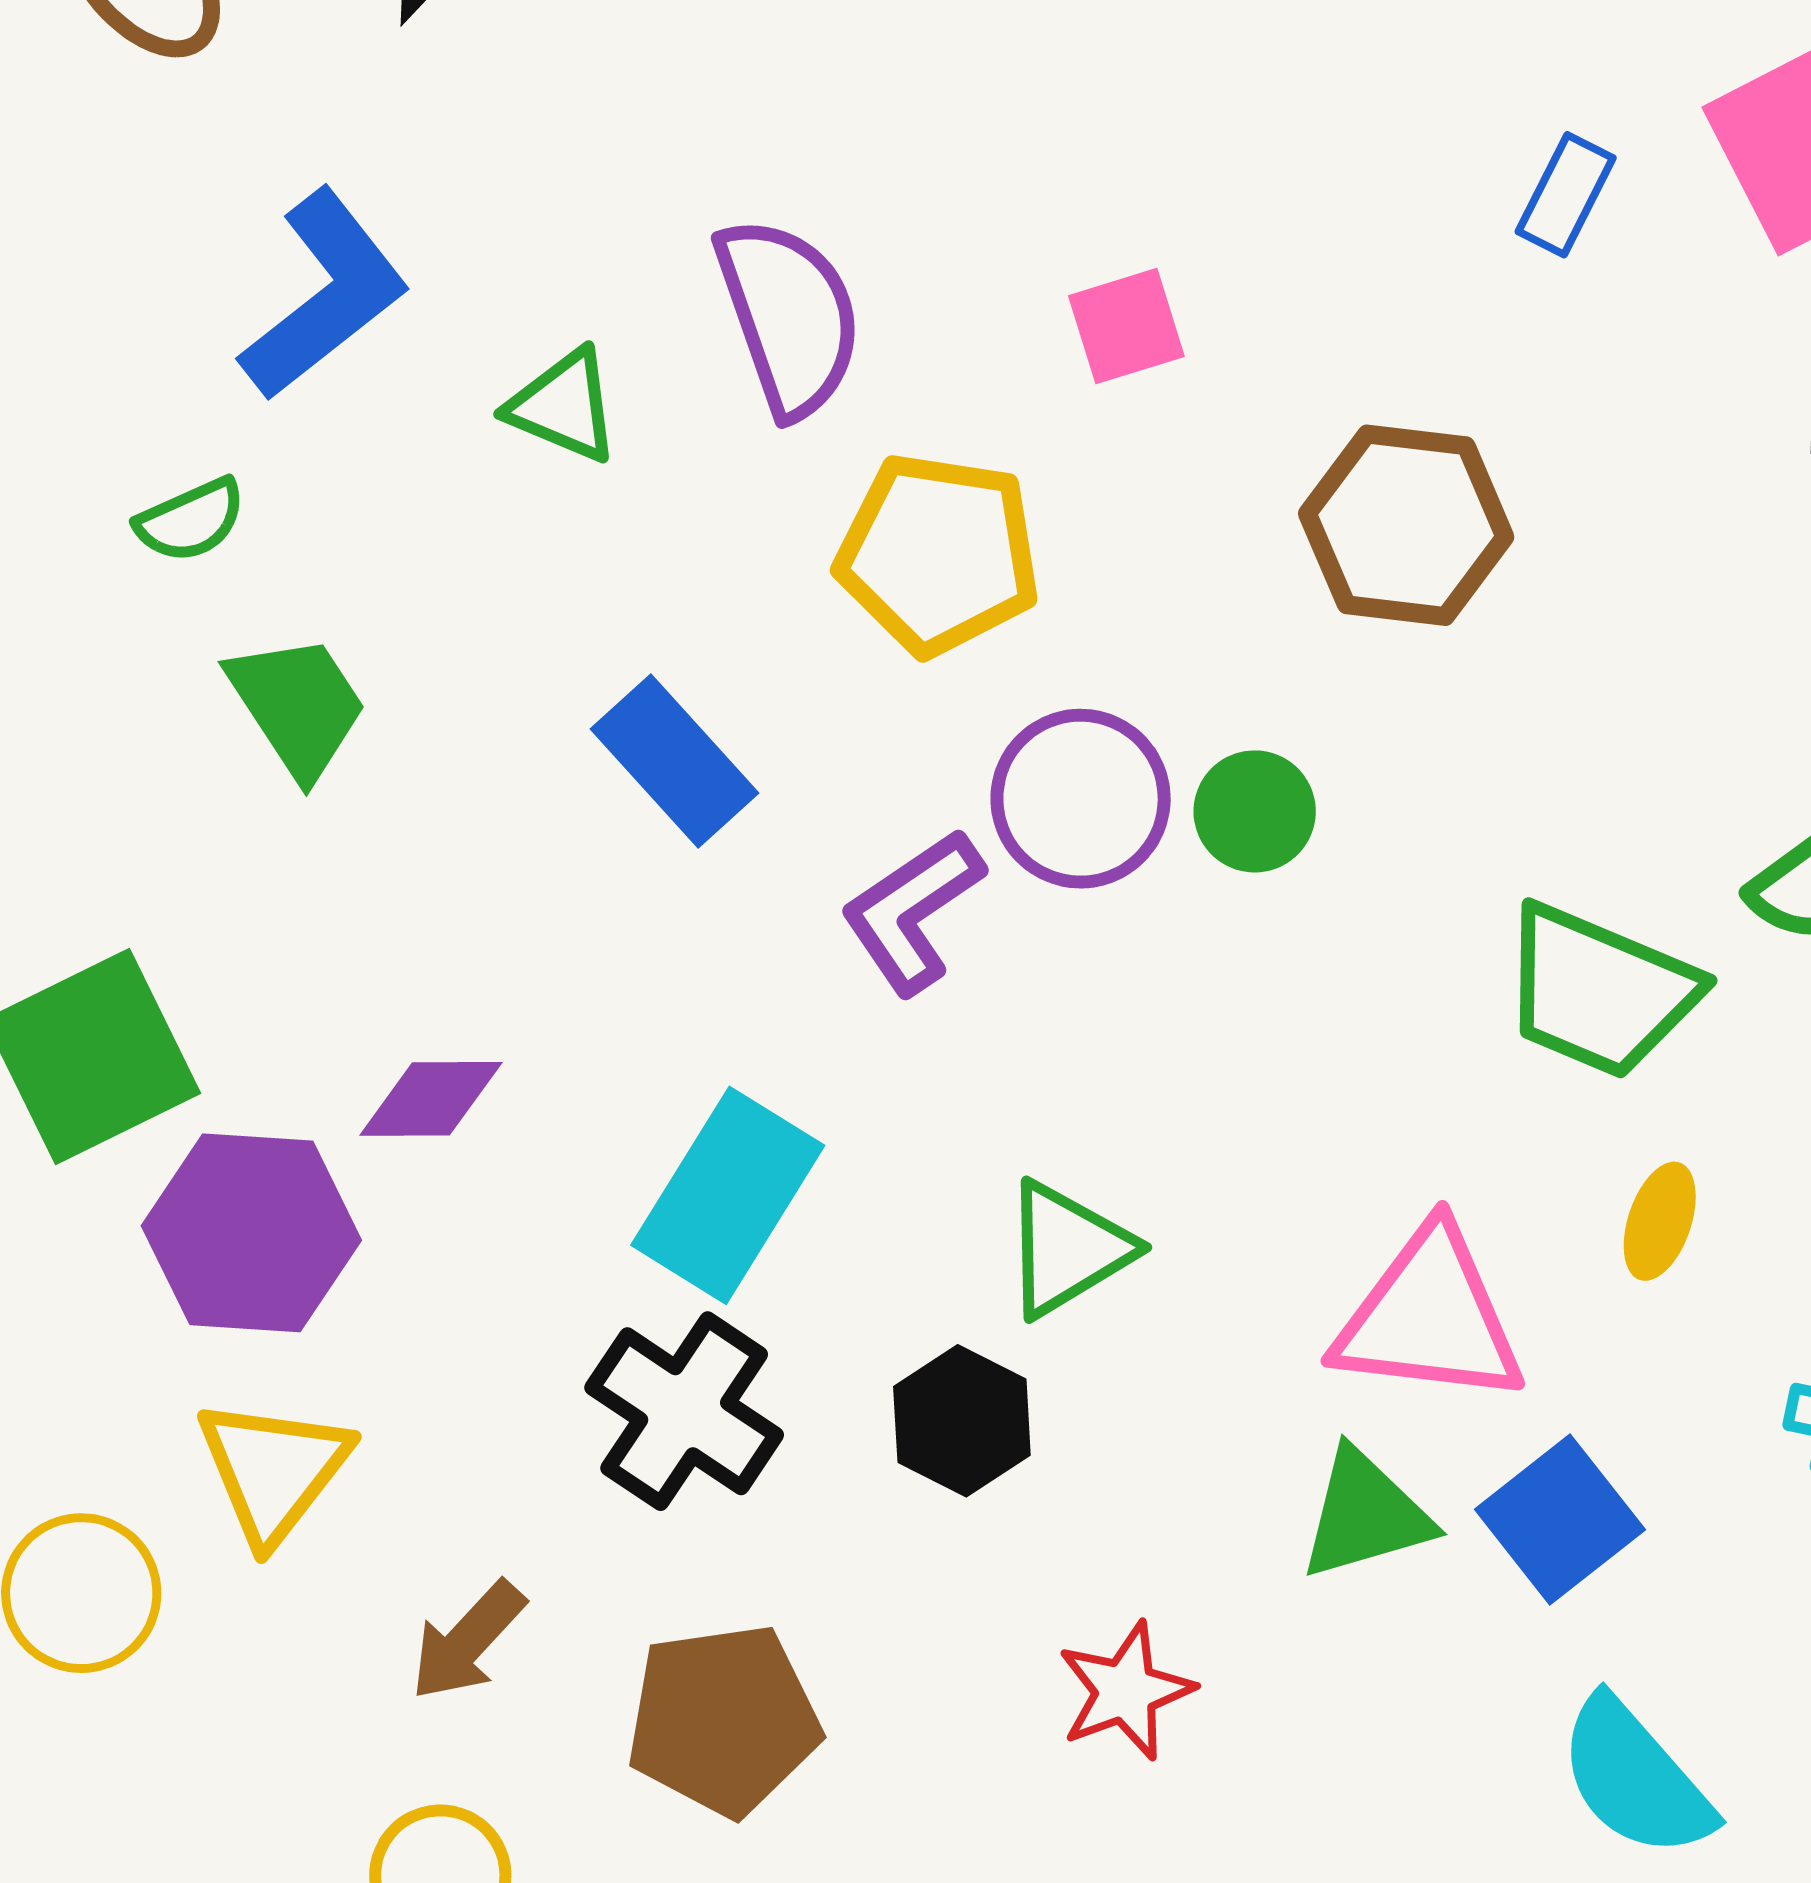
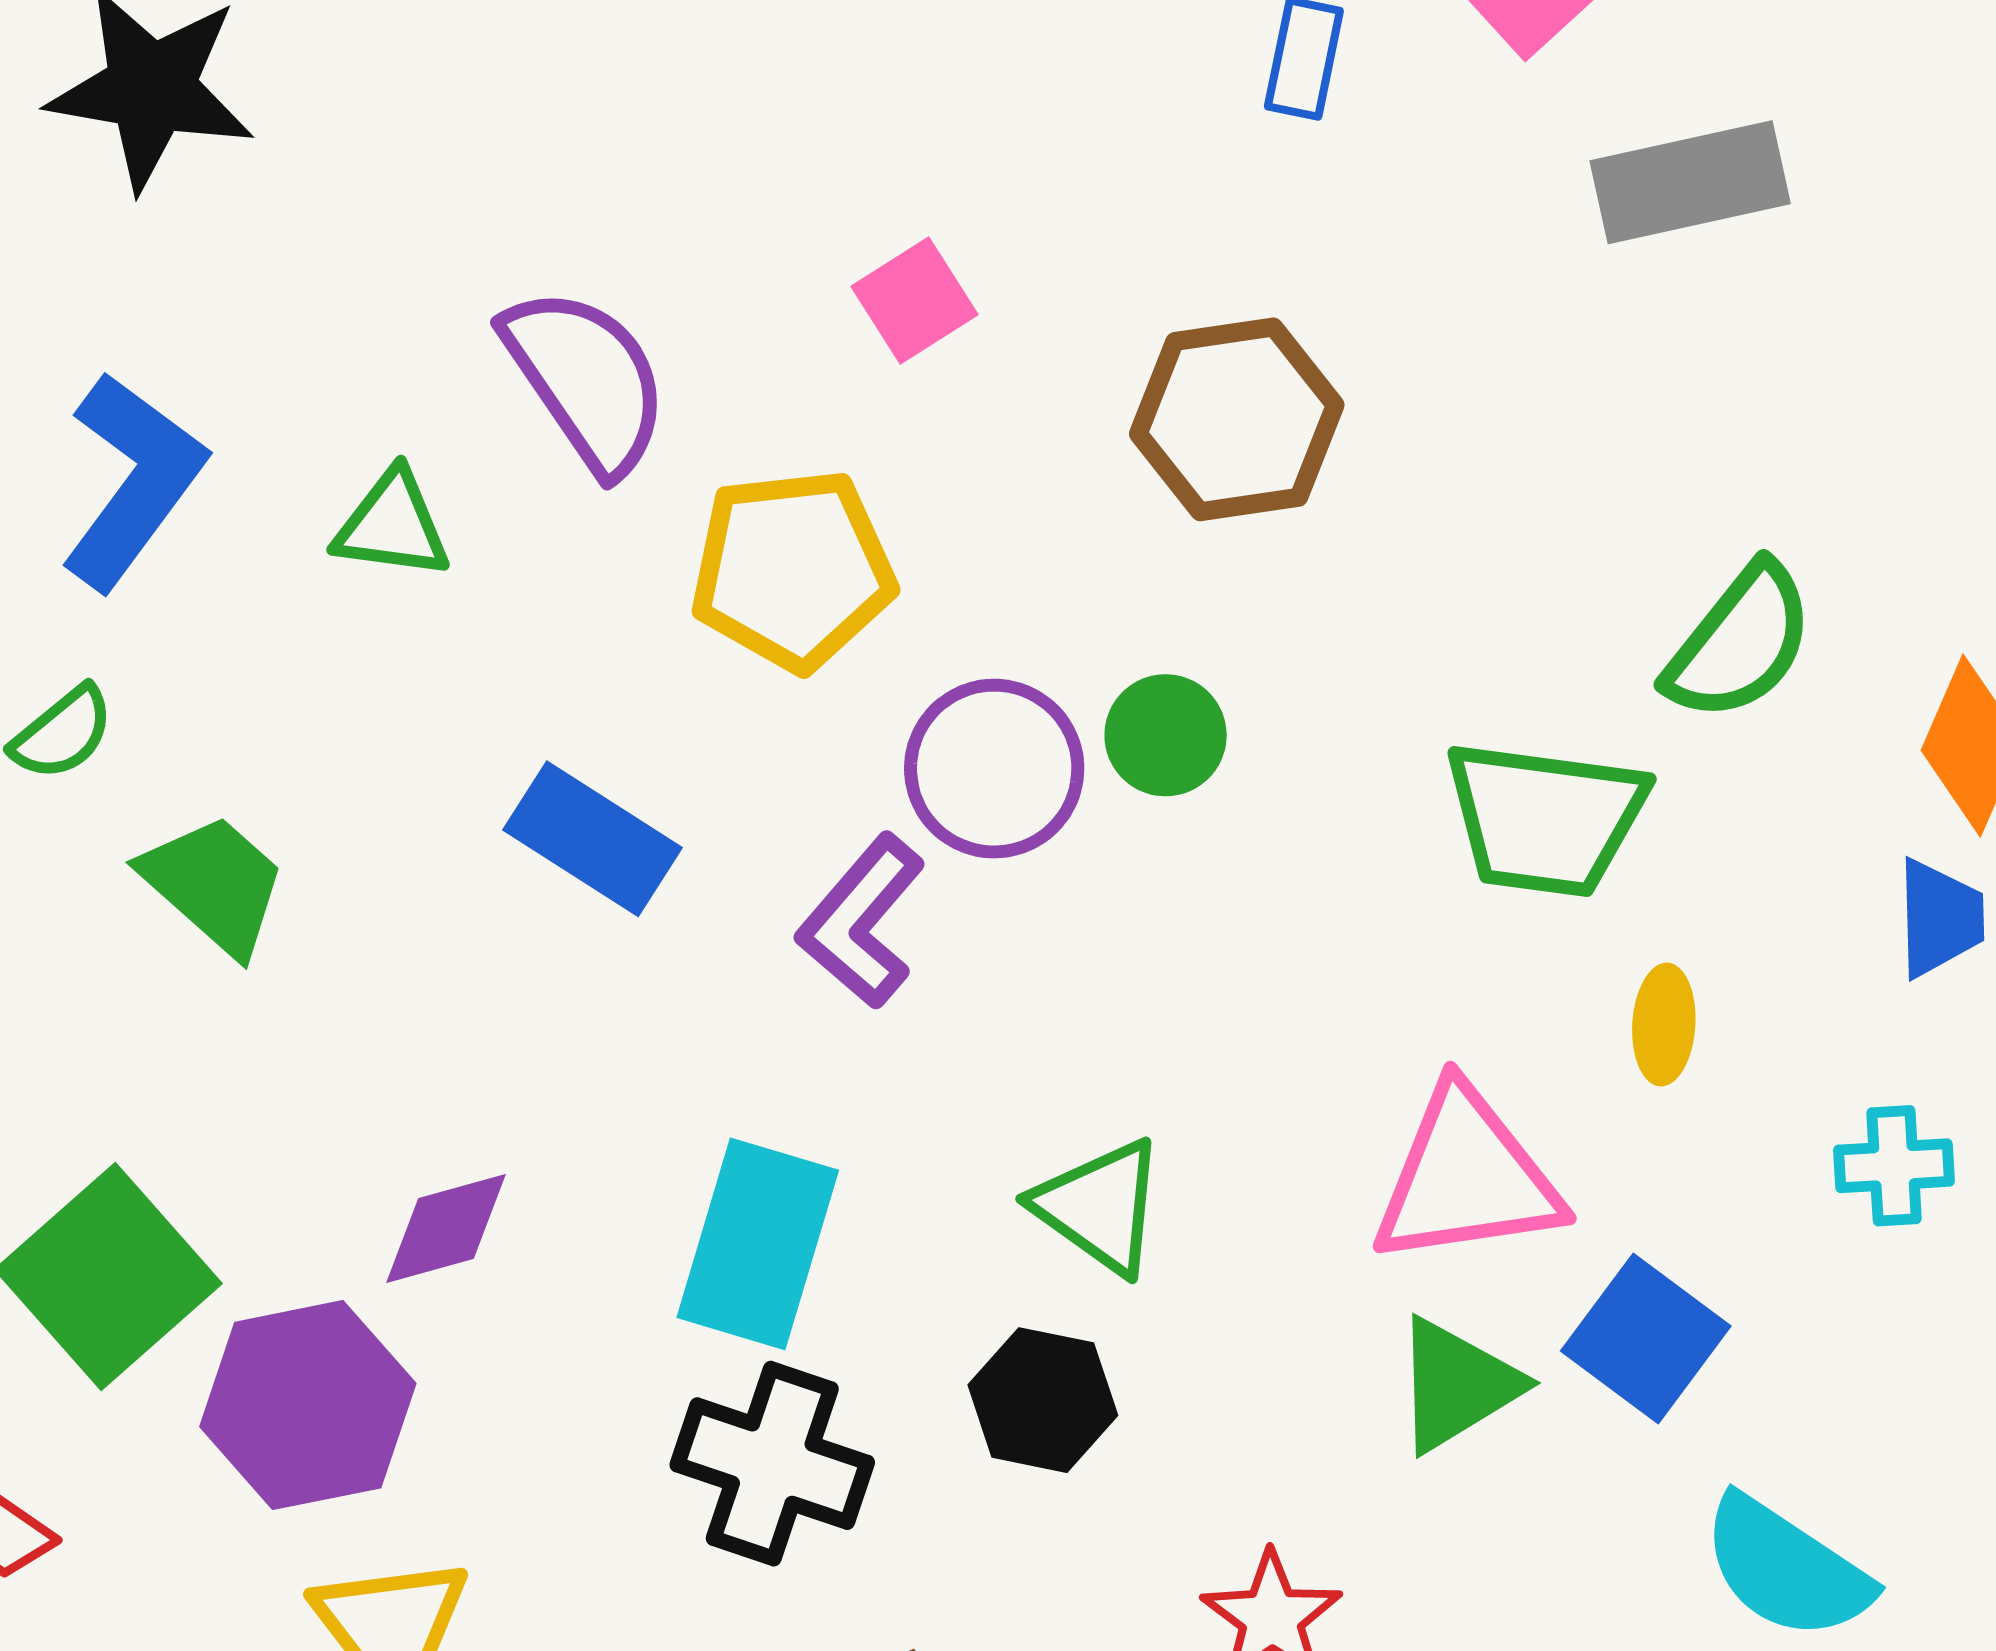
green triangle: (1067, 1249) -> (1100, 1207), turned -38

